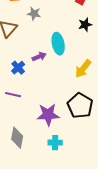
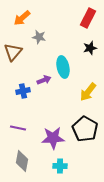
blue cross: (18, 68) -> (23, 91), turned 32
purple line: (13, 95) -> (18, 128), moved

